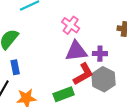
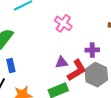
purple triangle: (76, 51) -> (62, 62), moved, size x0.6

